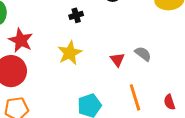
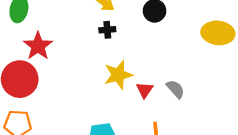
yellow star: (70, 53) -> (118, 75), moved

